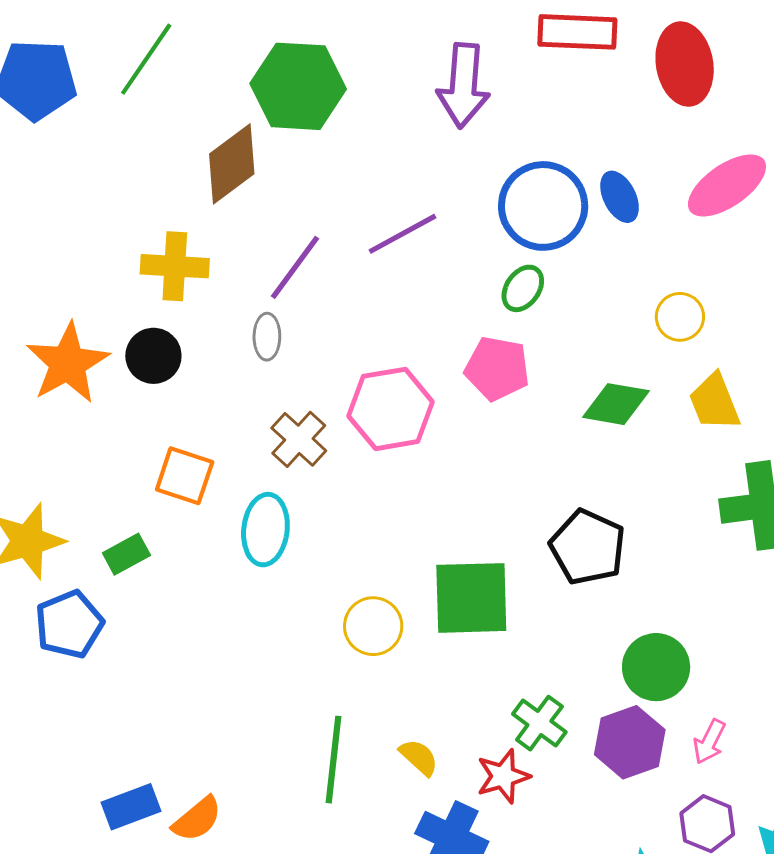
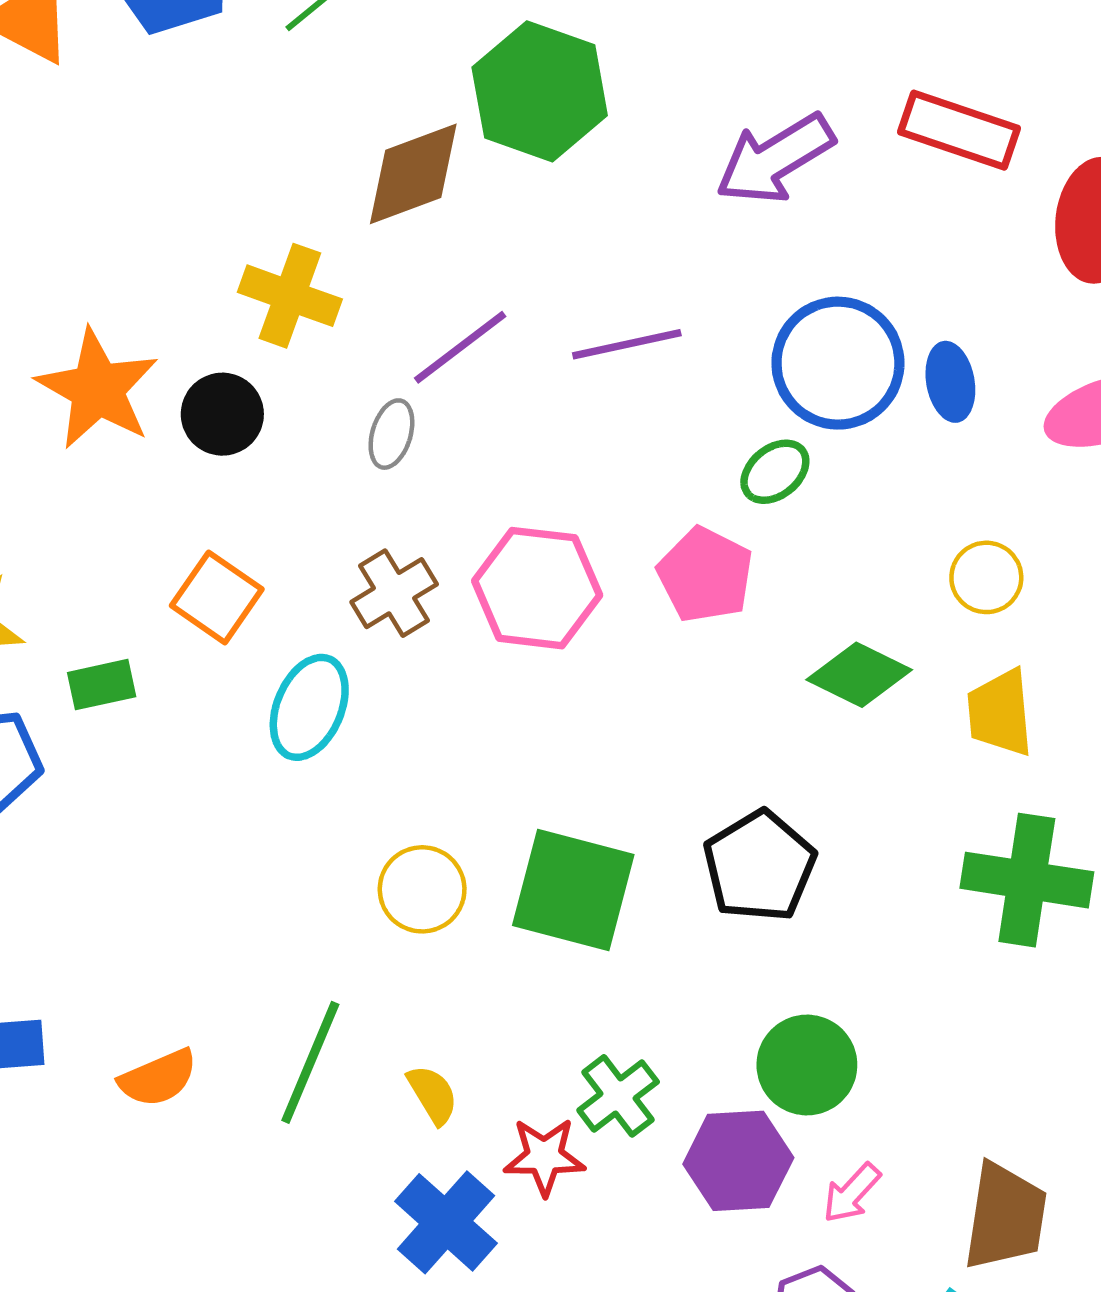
purple arrow: (463, 85) -> (775, 159), turned 38
orange star: (68, 363) -> (97, 389), turned -30
orange semicircle: (197, 819) -> (158, 1078), moved

